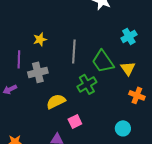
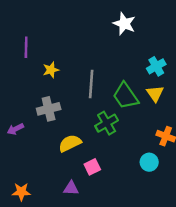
purple line: (19, 59) -> (26, 47), moved
yellow triangle: (128, 68) -> (155, 94), moved
cyan circle: (123, 128) -> (149, 162), moved

